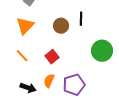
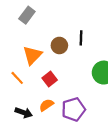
orange triangle: (25, 26) -> (32, 55), moved
orange semicircle: (49, 81) -> (46, 105), turned 32

